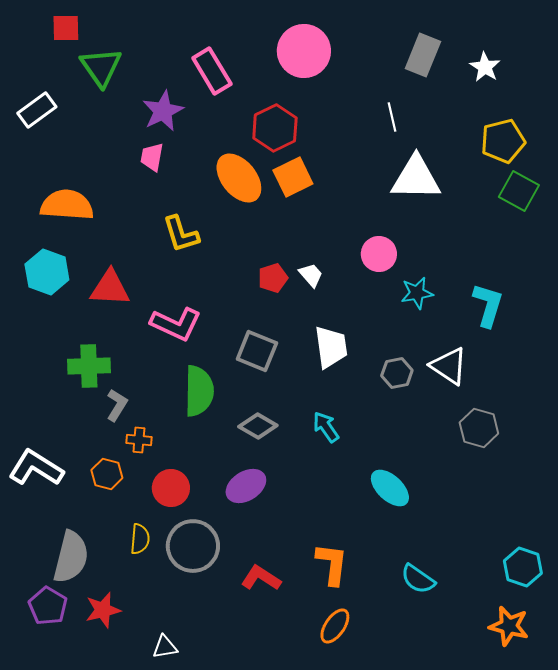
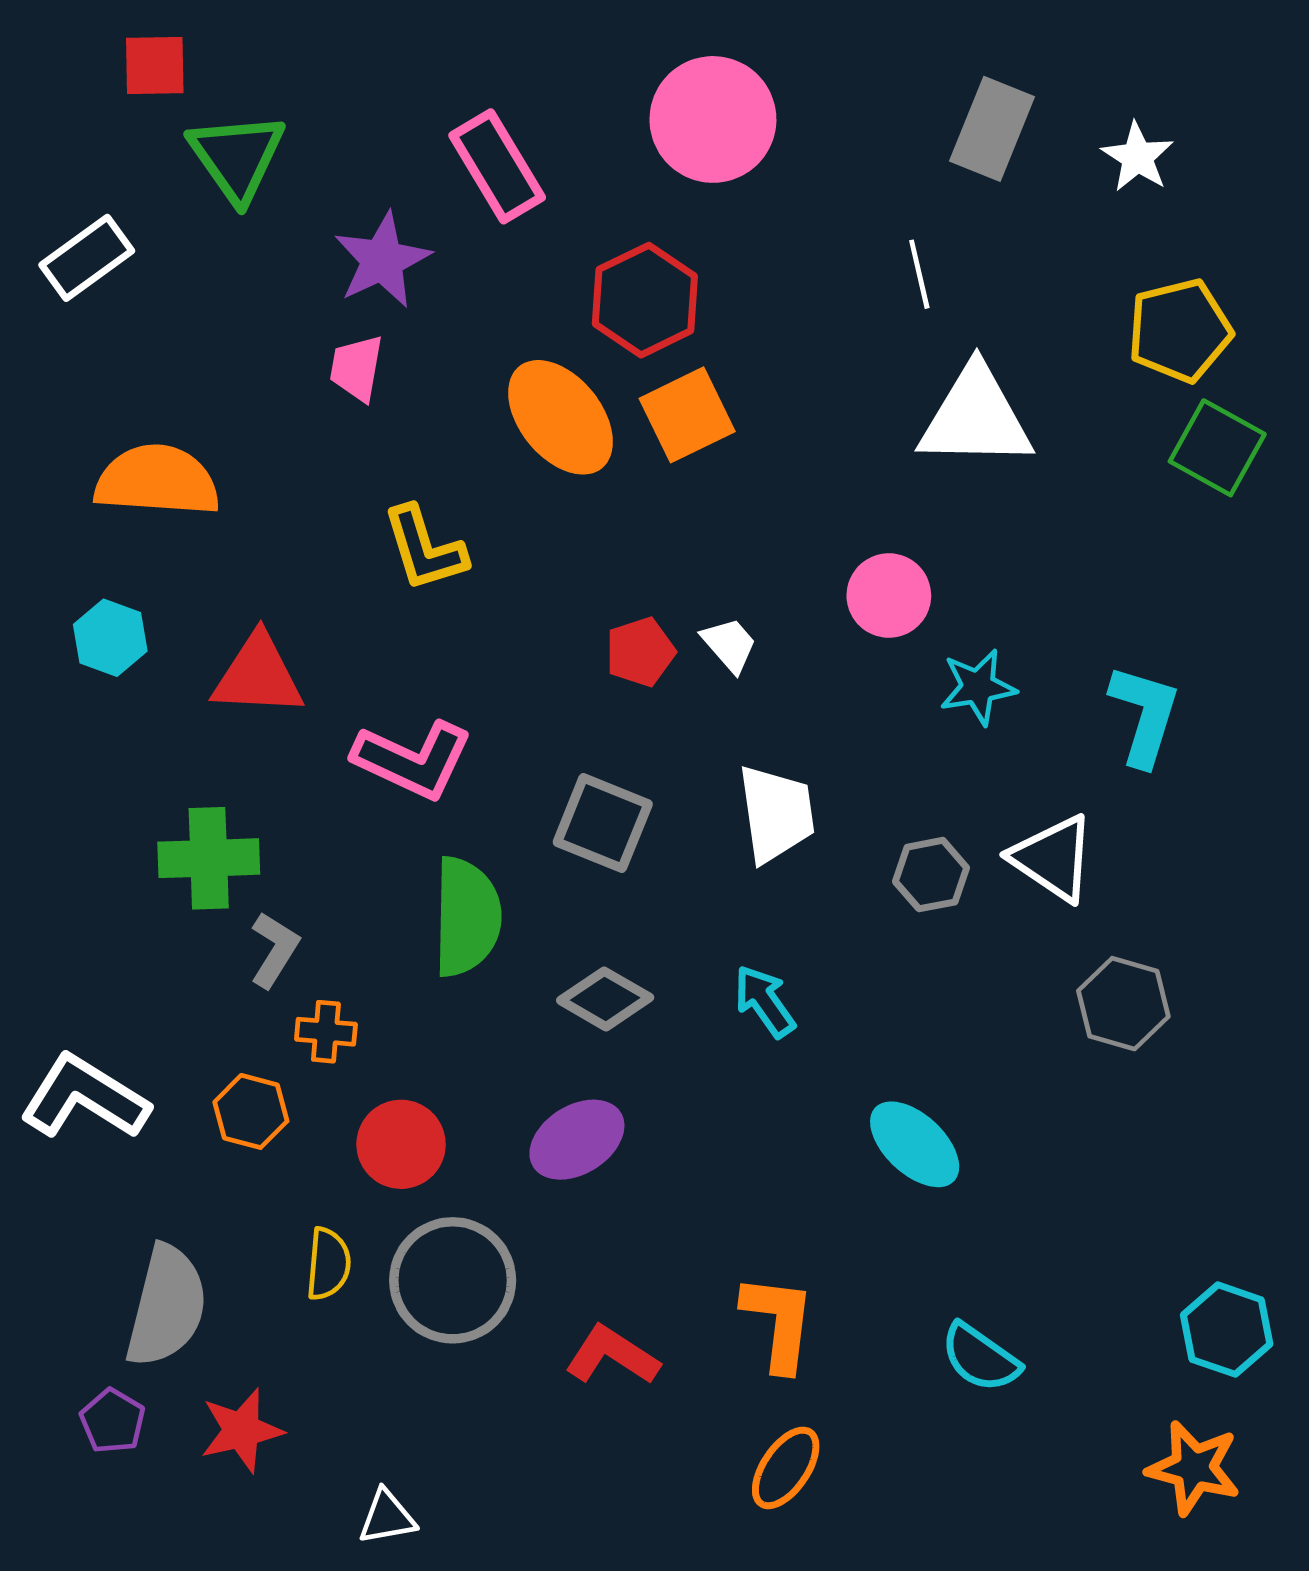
cyan hexagon: (47, 272) -> (110, 638), size x0.7
purple pentagon: (48, 606) -> (113, 1421), size x0.7

